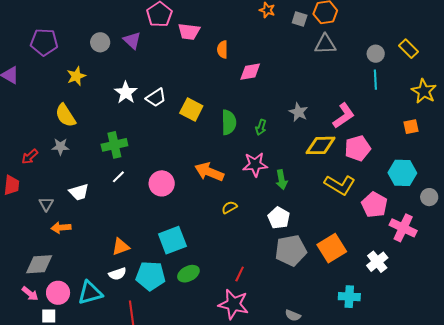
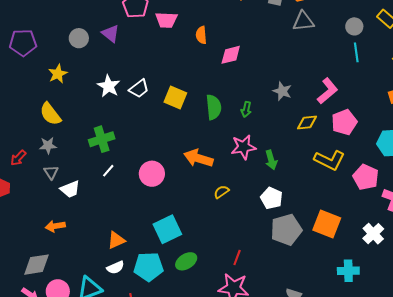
yellow diamond: (321, 145) -> (307, 123), size x0.7
gray triangle: (46, 204) -> (51, 172), moved
orange square: (332, 248) -> (327, 224), turned -32

